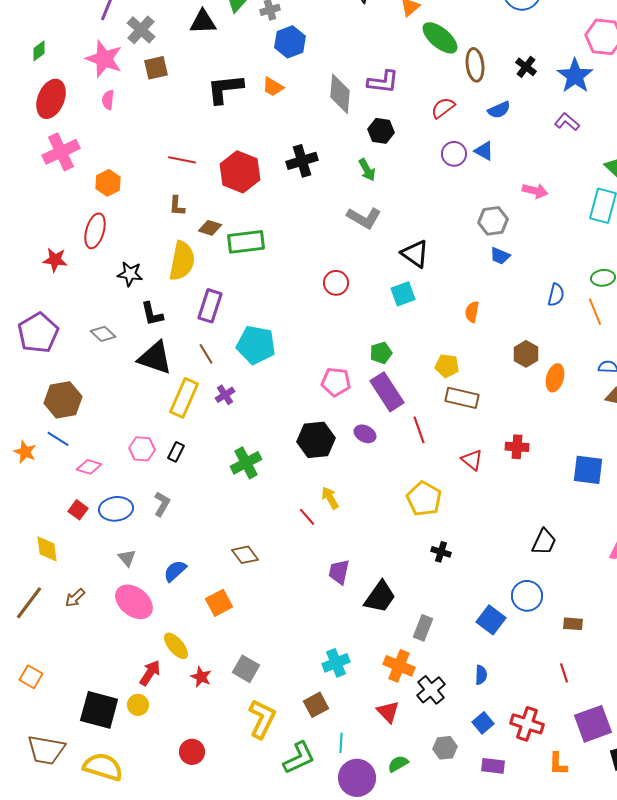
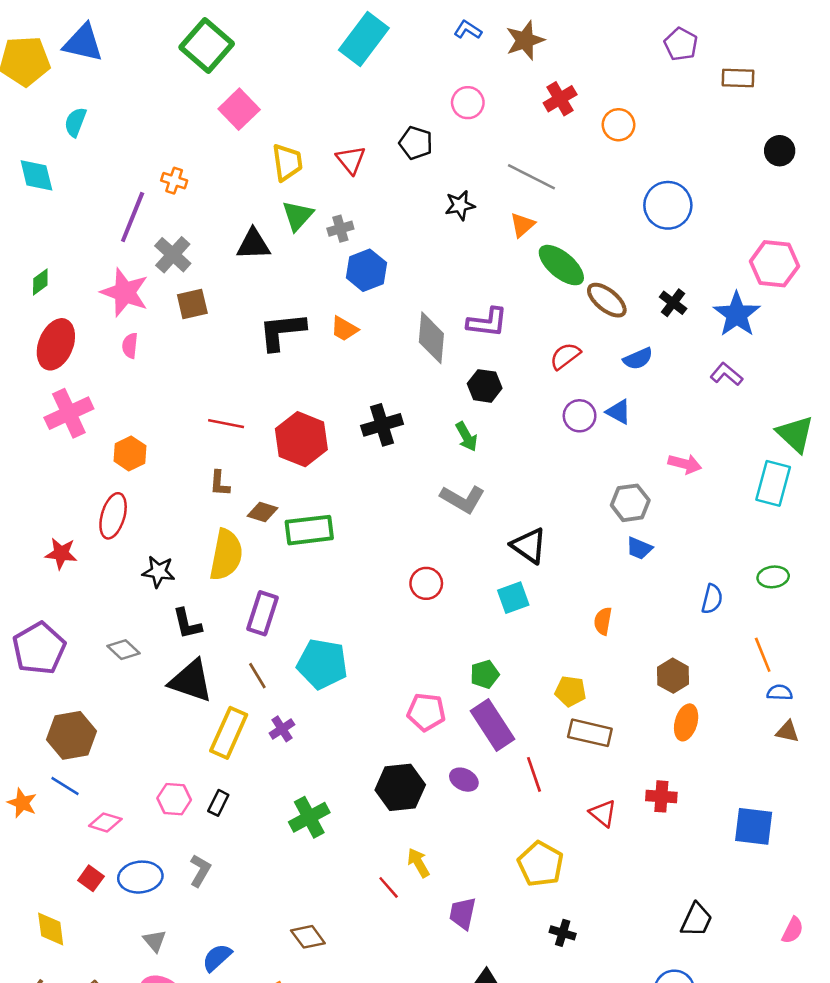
brown ellipse: (475, 65) -> (607, 300), turned -44
orange line: (595, 312) -> (763, 655), moved
orange ellipse: (555, 378) -> (686, 722), moved
purple trapezoid: (339, 572) -> (463, 913), moved

